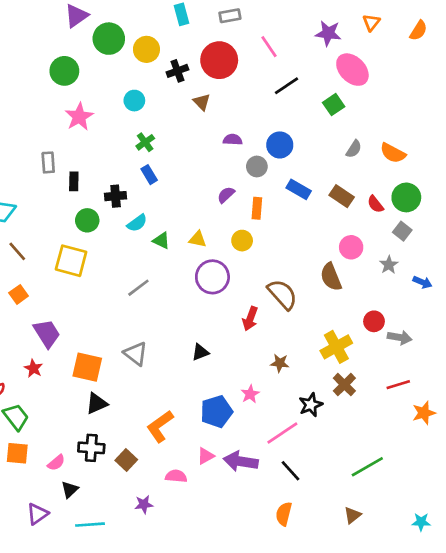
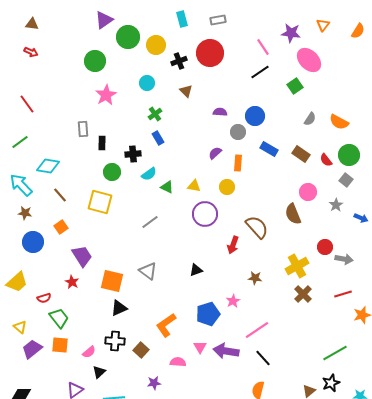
pink line: (269, 47) -> (263, 47), moved
brown triangle: (202, 102) -> (186, 91), moved
black star: (311, 405) -> (331, 383), moved
pink triangle: (206, 456) -> (200, 347), turned -32
green line: (367, 467) -> (335, 353), moved

